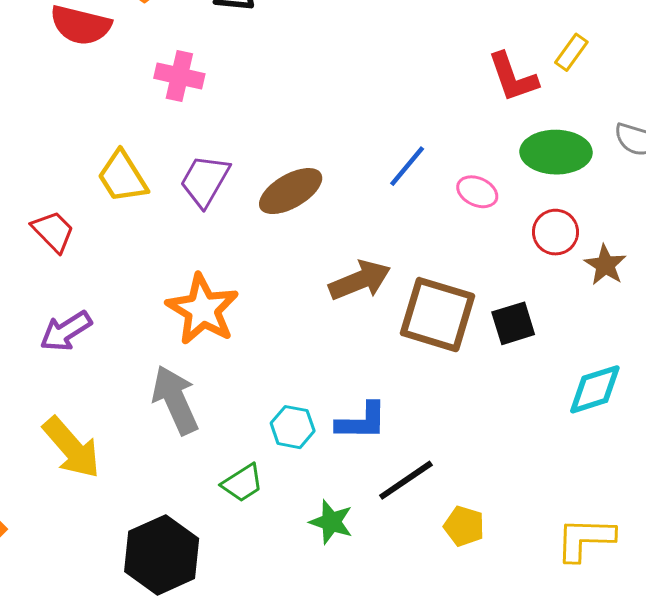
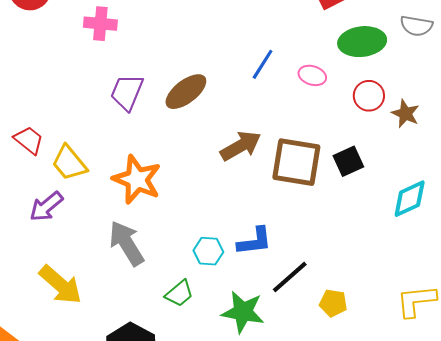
yellow trapezoid: (122, 177) -> (69, 163), moved
green star: (331, 522) -> (243, 312), size x1.4

